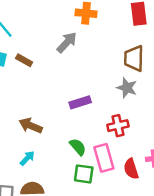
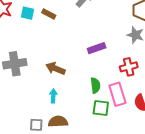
green semicircle: (78, 147) -> (95, 85), turned 35
cyan arrow: (27, 158) -> (53, 96), turned -40

